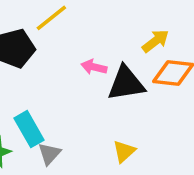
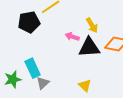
yellow arrow: (156, 41) -> (92, 25), moved, turned 91
yellow triangle: (124, 151) -> (85, 85), turned -40

